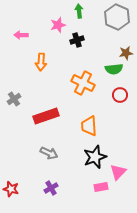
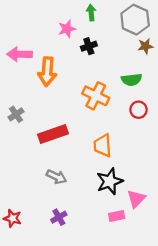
pink arrow: (21, 35) -> (19, 54), moved, size x1.5
brown star: (126, 53) -> (145, 46), moved
orange arrow: (41, 62) -> (47, 72), size x1.4

